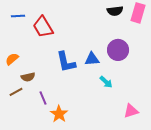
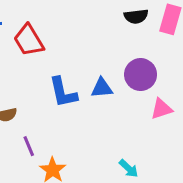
cyan arrow: (106, 82) -> (129, 168), moved
pink triangle: (131, 111) -> (161, 109), moved

